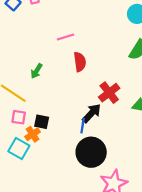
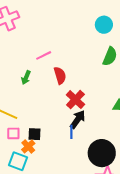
green arrow: (37, 71) -> (26, 78), moved
red cross: (109, 93) -> (75, 100), moved
black circle: (91, 152) -> (102, 153), moved

